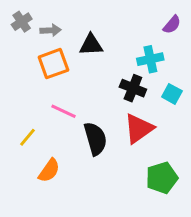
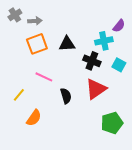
purple semicircle: (172, 25) -> (119, 26), moved
black triangle: (91, 45) -> (67, 44), moved
black semicircle: (95, 139) -> (66, 96), size x0.7

